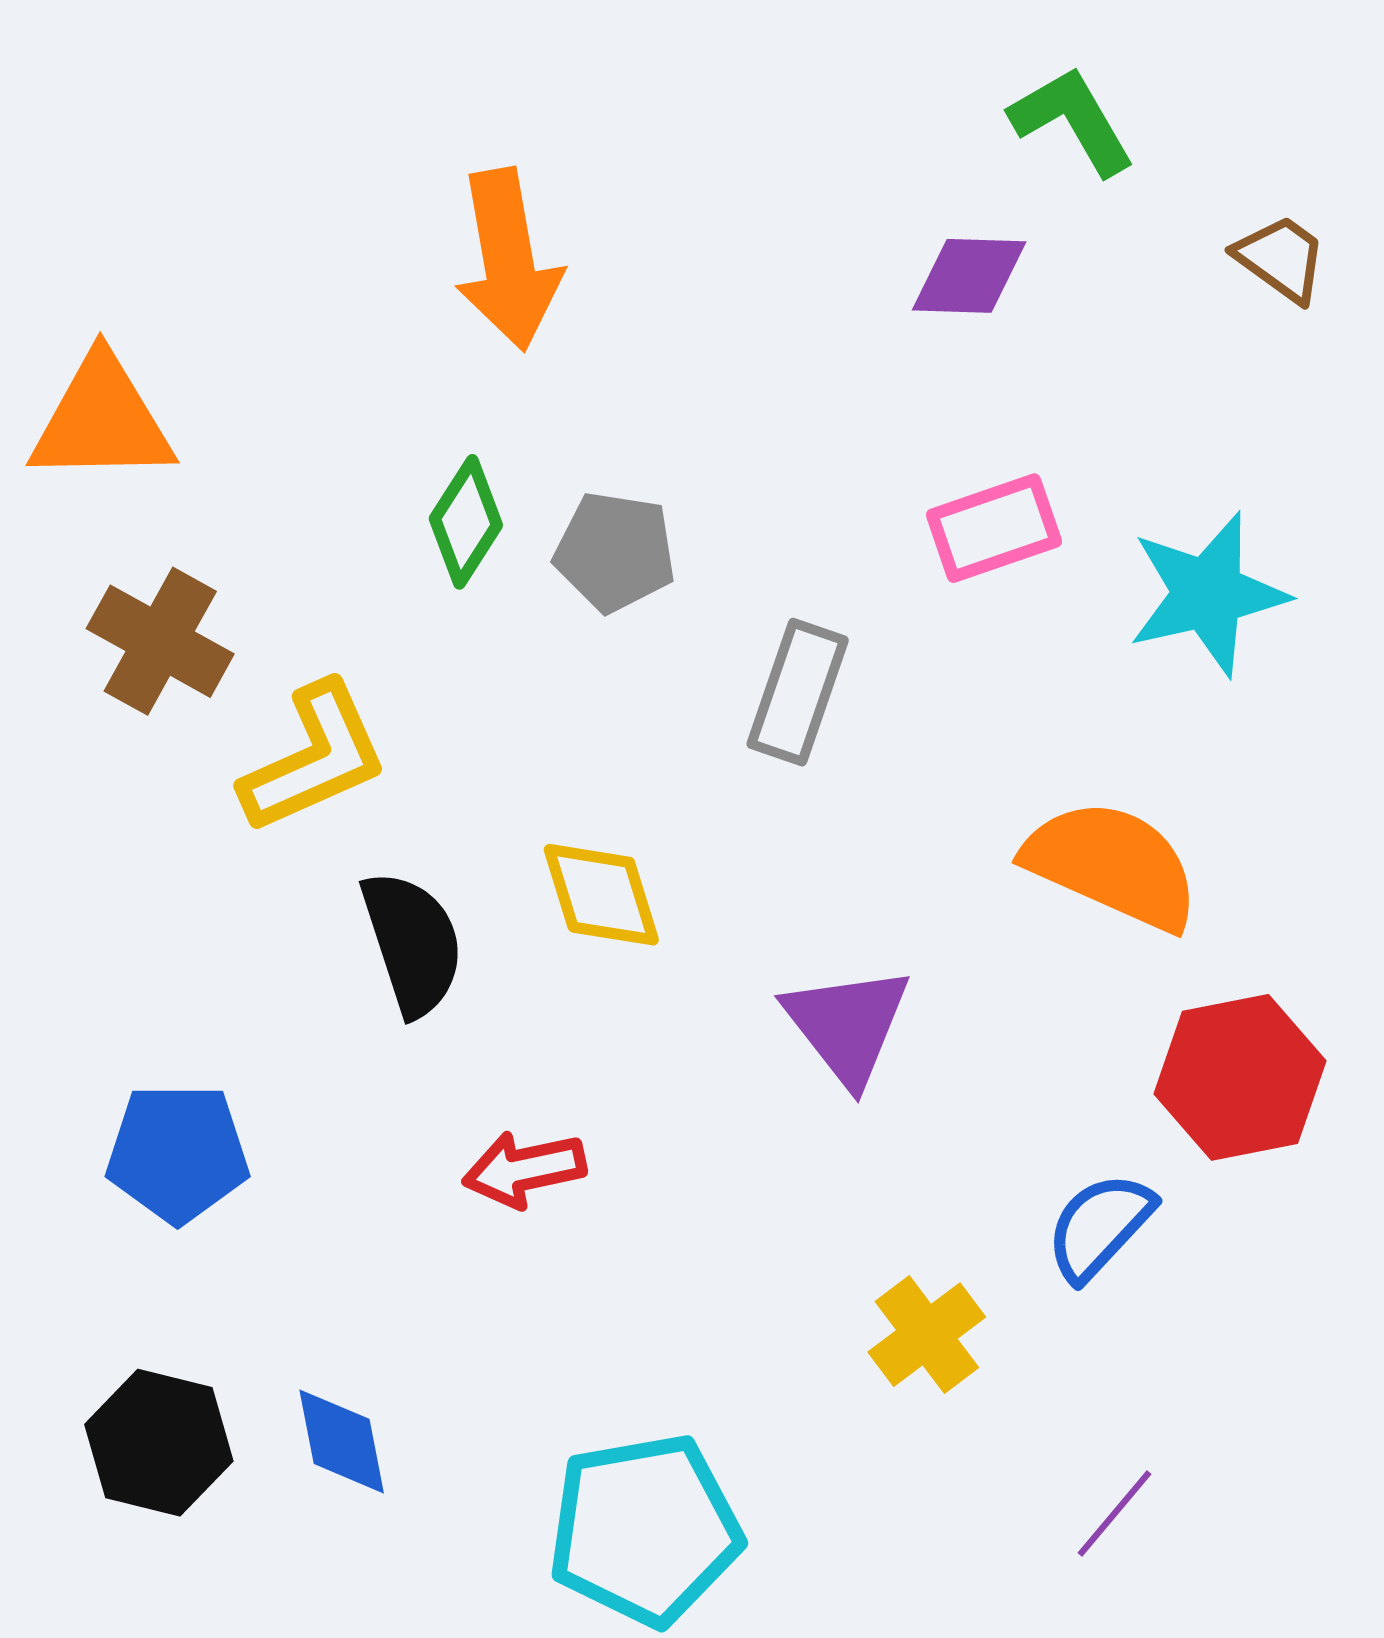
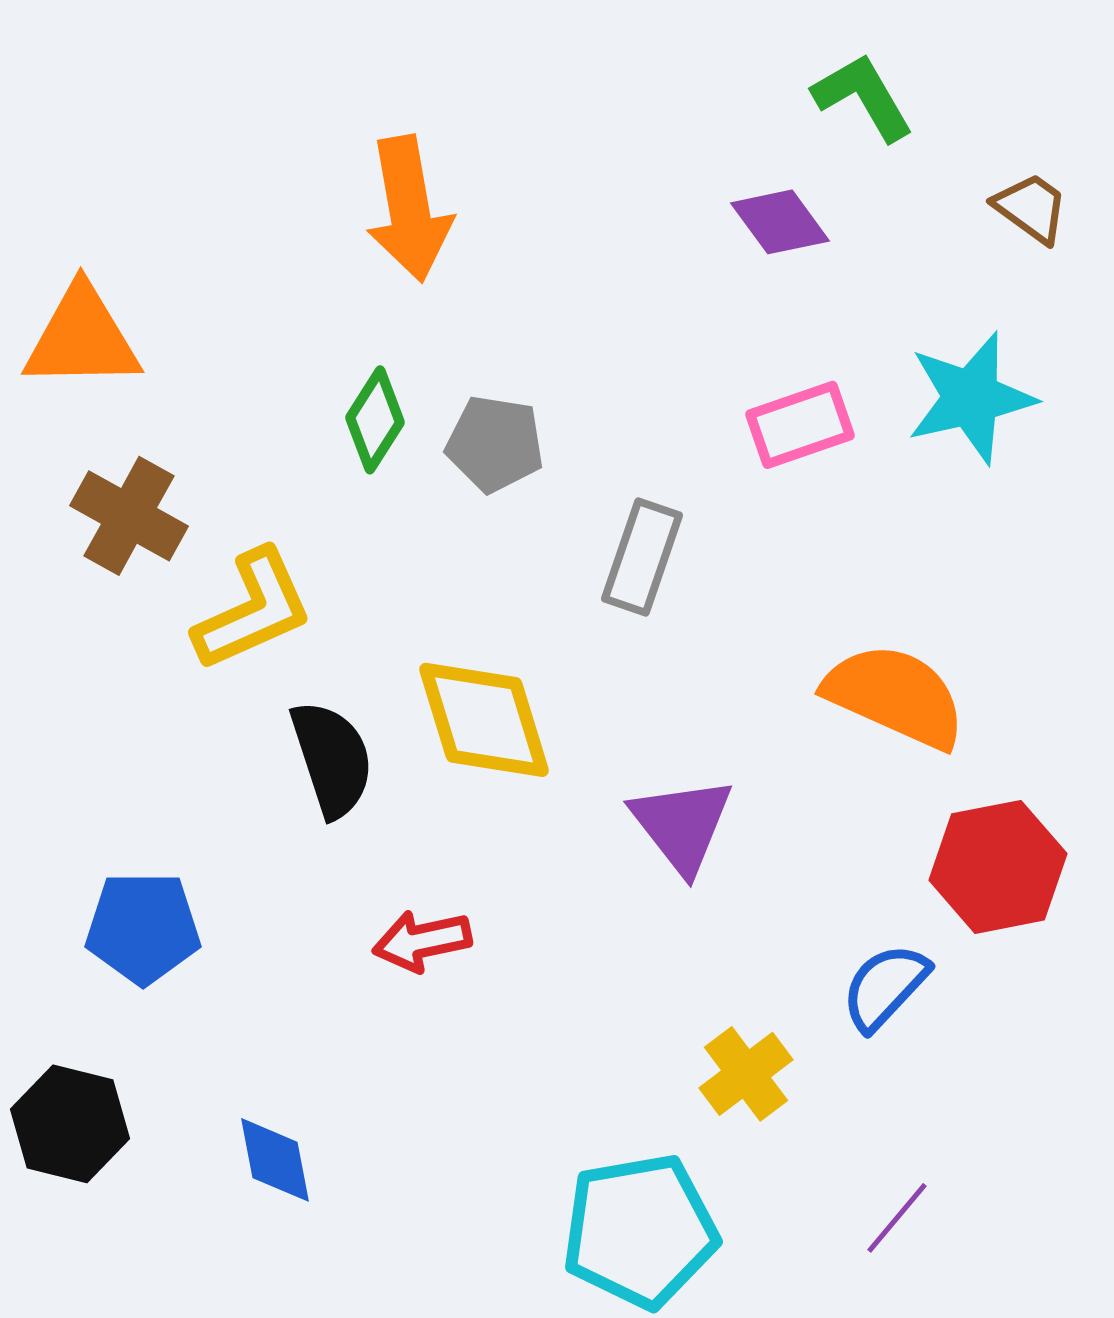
purple diamond: (969, 276) -> (780, 222), turned 52
cyan star: (1208, 594) -> (971, 398), moved
yellow diamond: (601, 895) -> (484, 720), size x1.4
black hexagon: (159, 1443) -> (70, 1124), moved
cyan pentagon: (645, 1530) -> (640, 1231), moved

